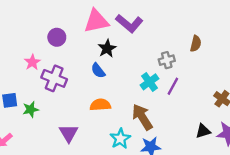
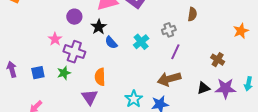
black star: (107, 49) -> (99, 27), moved
cyan cross: (149, 82) -> (141, 42), moved
orange semicircle: (100, 105) -> (100, 77), moved, turned -84
green star: (31, 109) -> (64, 73), moved
brown arrow: (142, 117) -> (169, 79), moved, turned -70

